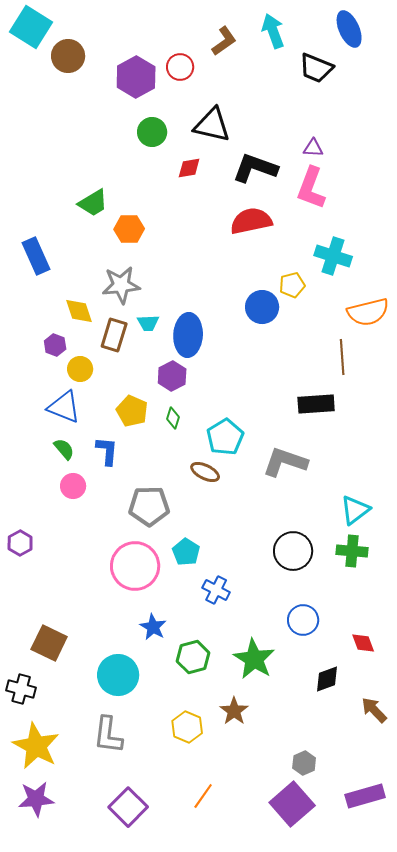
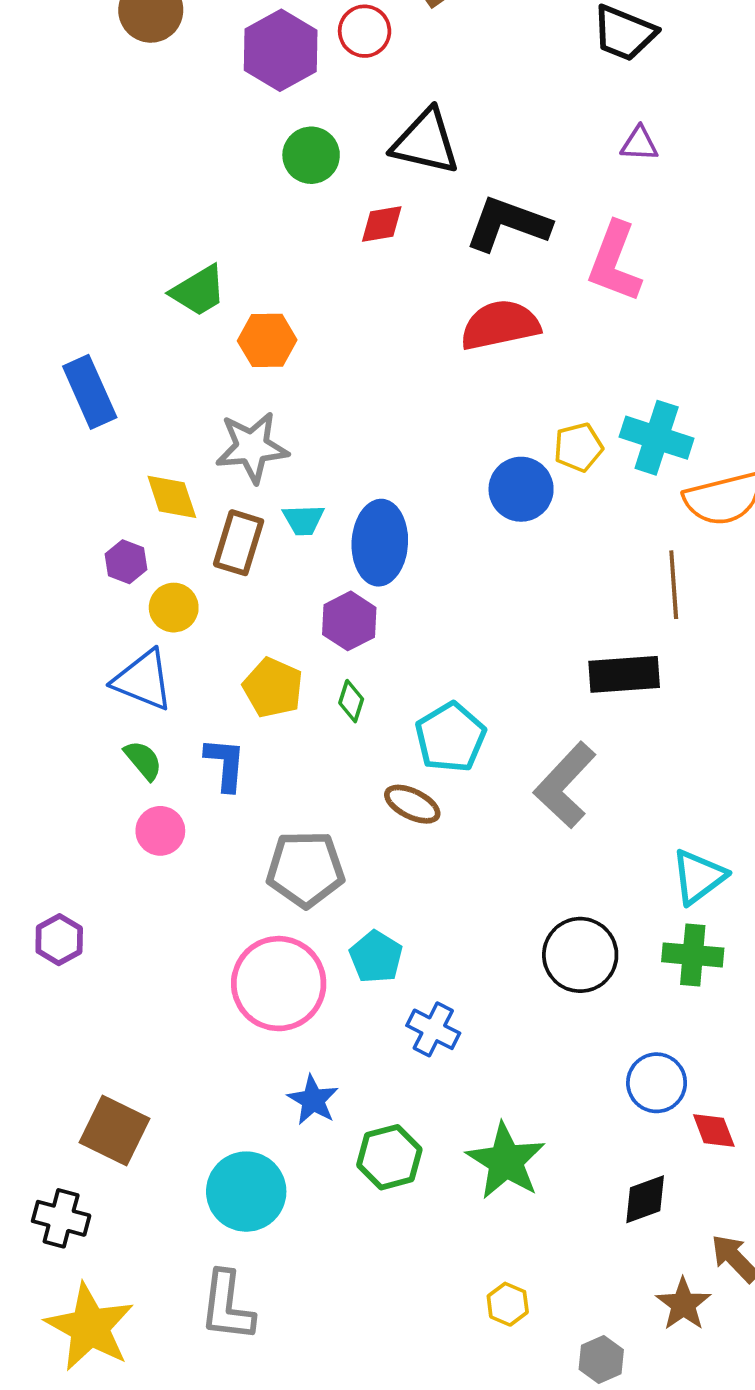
purple triangle: (313, 148) -> (639, 144), moved
cyan cross: (333, 256) -> (657, 438), moved
gray L-shape: (285, 462) -> (565, 785), turned -66
blue circle: (303, 620) -> (657, 1083), moved
brown star: (234, 711) -> (683, 1304), moved
yellow hexagon: (187, 727) -> (508, 1304), moved, size x0.7

